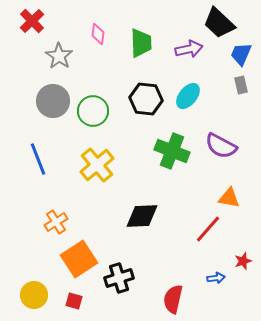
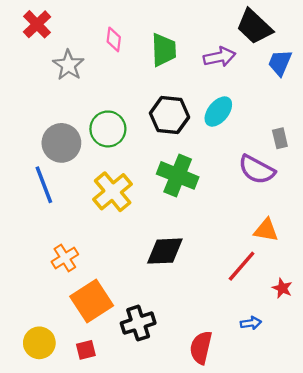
gray rectangle: (241, 85) -> (280, 138), moved
gray circle: (53, 101) -> (61, 143), moved
green cross: (172, 151) -> (178, 175), moved
red star: (243, 261) -> (282, 288), moved, turned -30
red square: (74, 301) -> (86, 350), turned -30

